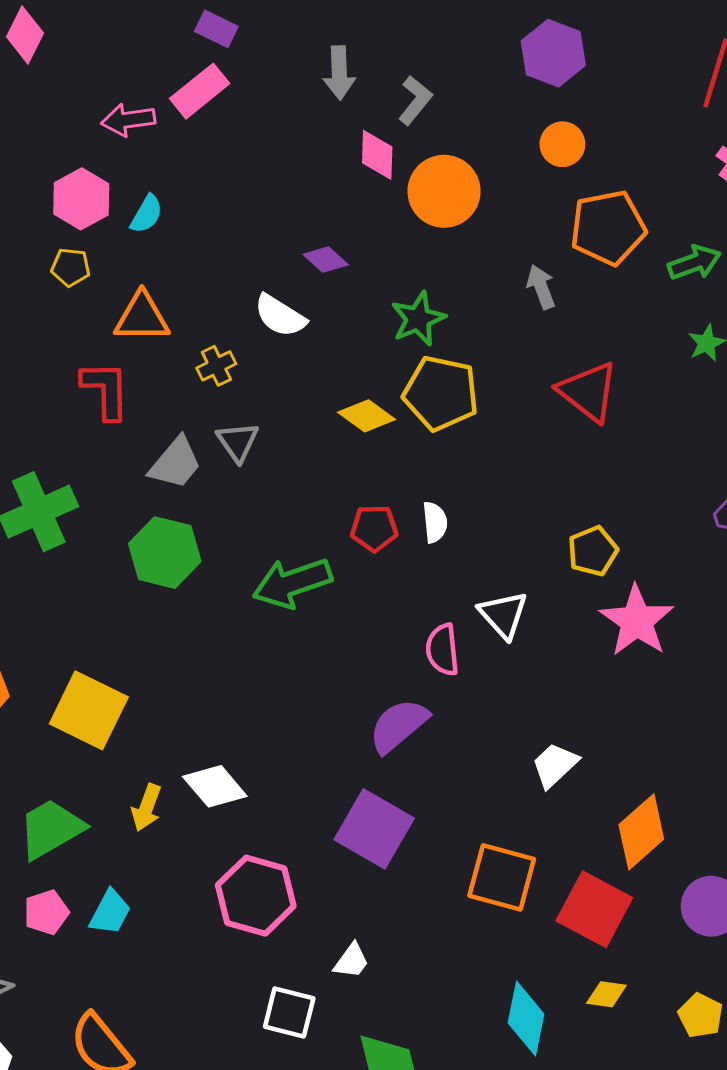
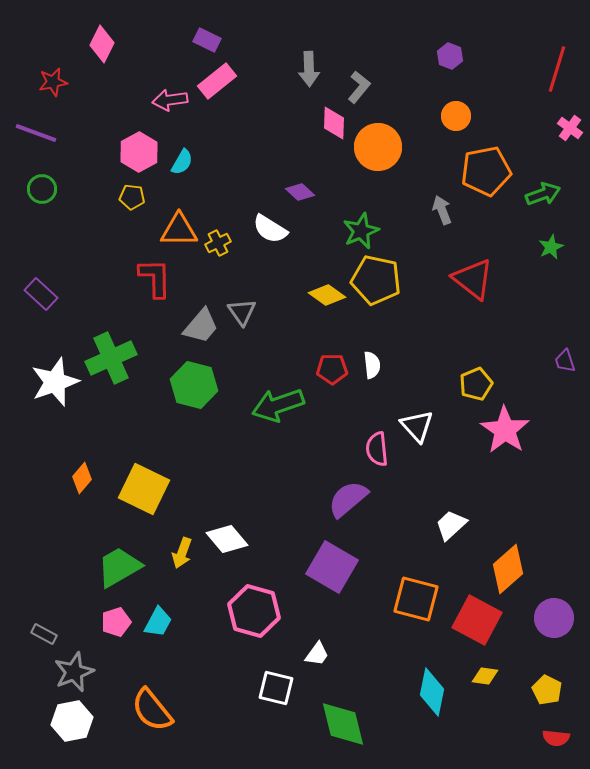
purple rectangle: (216, 29) -> (207, 40), moved
purple hexagon: (553, 53) -> (450, 56), size x0.6
yellow cross: (216, 366) -> (218, 243), moved

